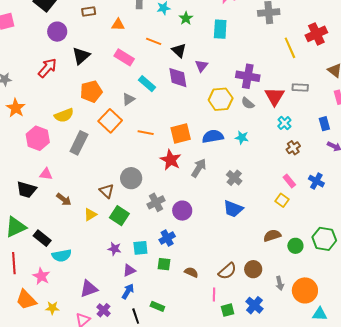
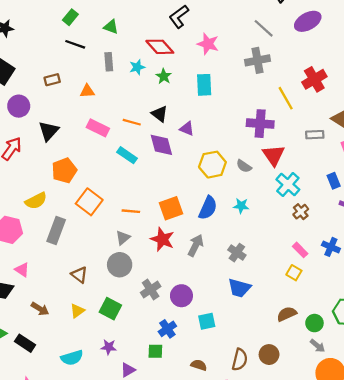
orange line: (154, 41) -> (132, 122), moved
purple triangle: (201, 66) -> (187, 129), turned -40
purple cross: (248, 76) -> (260, 124), moved
gray rectangle: (300, 88) -> (315, 135), moved
gray triangle: (129, 99) -> (123, 238), moved
cyan cross: (284, 123) -> (288, 185), size x1.5
blue semicircle: (213, 136) -> (208, 208), turned 130
pink triangle: (46, 174) -> (22, 270), turned 32
brown triangle: (107, 191) -> (79, 275), moved
brown arrow: (64, 199) -> (40, 309), moved
cyan square: (140, 248) -> (207, 321), moved
cyan semicircle: (62, 256) -> (72, 358), moved
green square: (164, 264) -> (155, 351), moved
brown semicircle: (227, 271) -> (240, 360), turned -30
gray arrow: (280, 283) -> (318, 346), moved, turned -32

